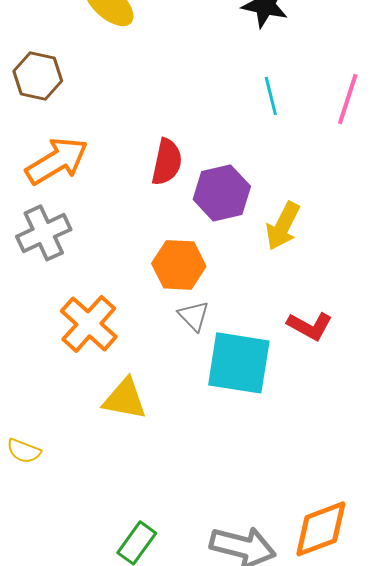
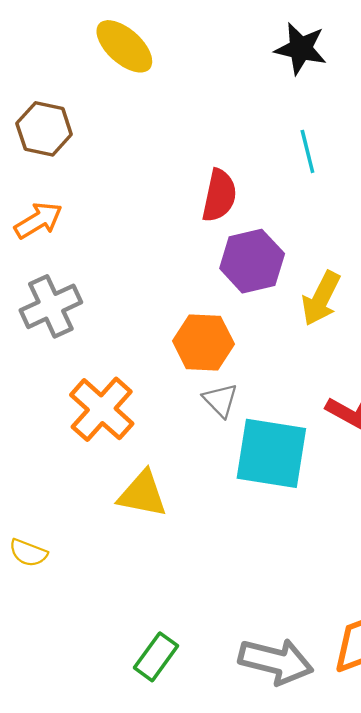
orange arrow: (57, 161) -> (38, 220), moved, size x0.7
red semicircle: (167, 162) -> (219, 196), moved

